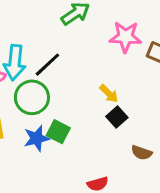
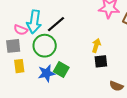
yellow arrow: (109, 94) -> (96, 45), turned -120
black square: (117, 117) -> (101, 61), turned 32

